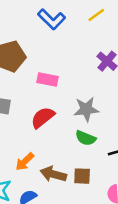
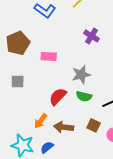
red semicircle: (43, 117) -> (58, 97), moved
brown square: (82, 176) -> (94, 125), moved, turned 32

